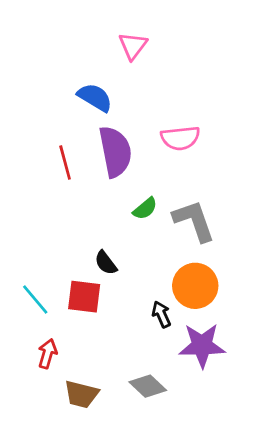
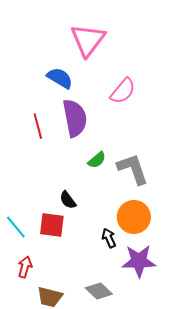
pink triangle: (133, 46) -> (88, 40), size x1.6
pink semicircle: (180, 138) -> (123, 91), moved, turned -44

